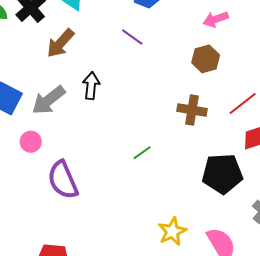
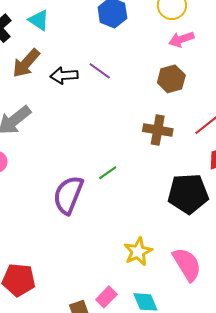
purple line: (132, 37) -> (100, 71), moved
black arrow: (91, 86) -> (64, 75), moved, turned -100
purple semicircle: (63, 180) -> (68, 195), moved, turned 45

